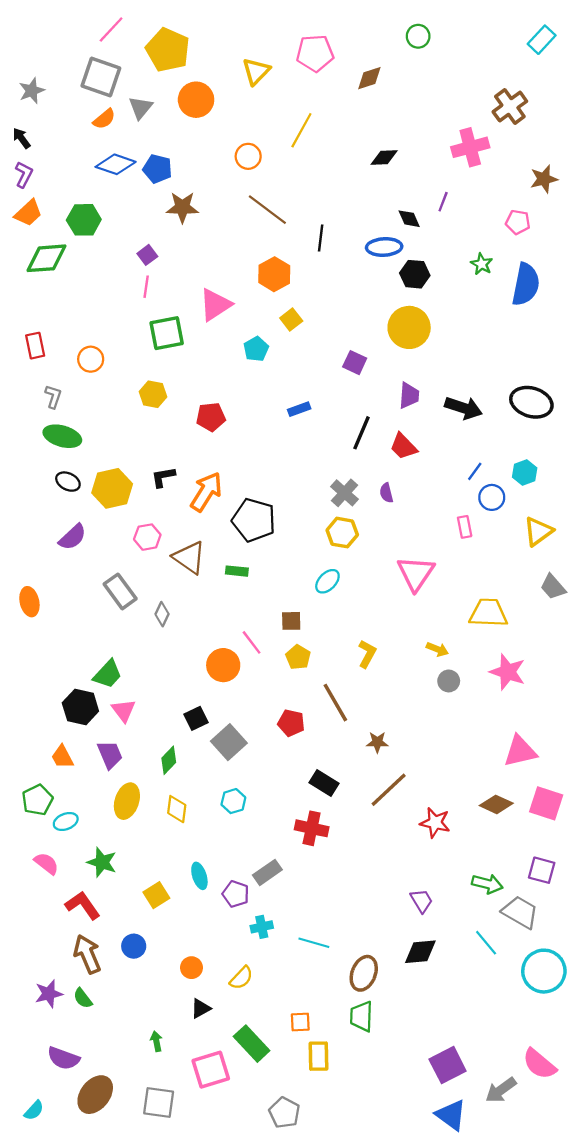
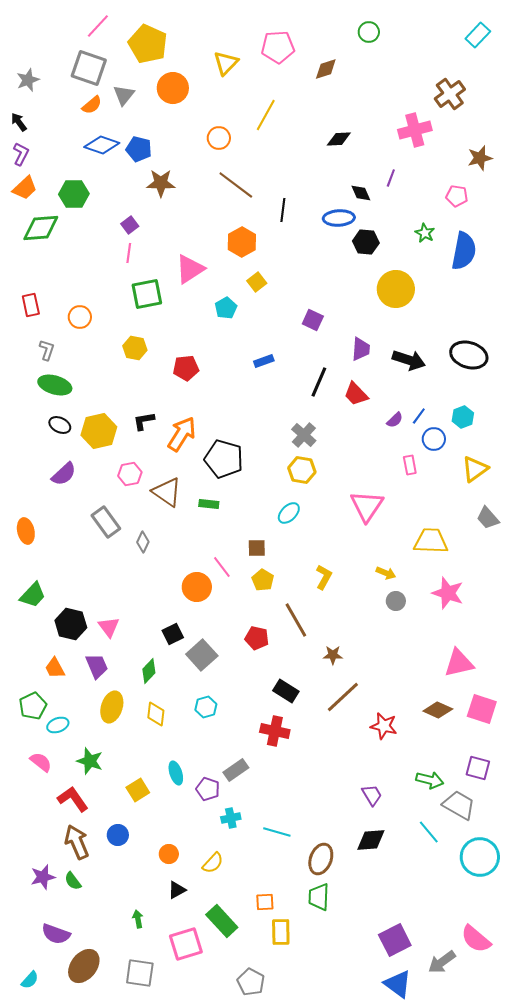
yellow circle: (409, 327) -> (396, 289), moved
purple semicircle: (386, 493) -> (395, 420), moved, turned -120
green trapezoid: (108, 674) -> (33, 595), moved

